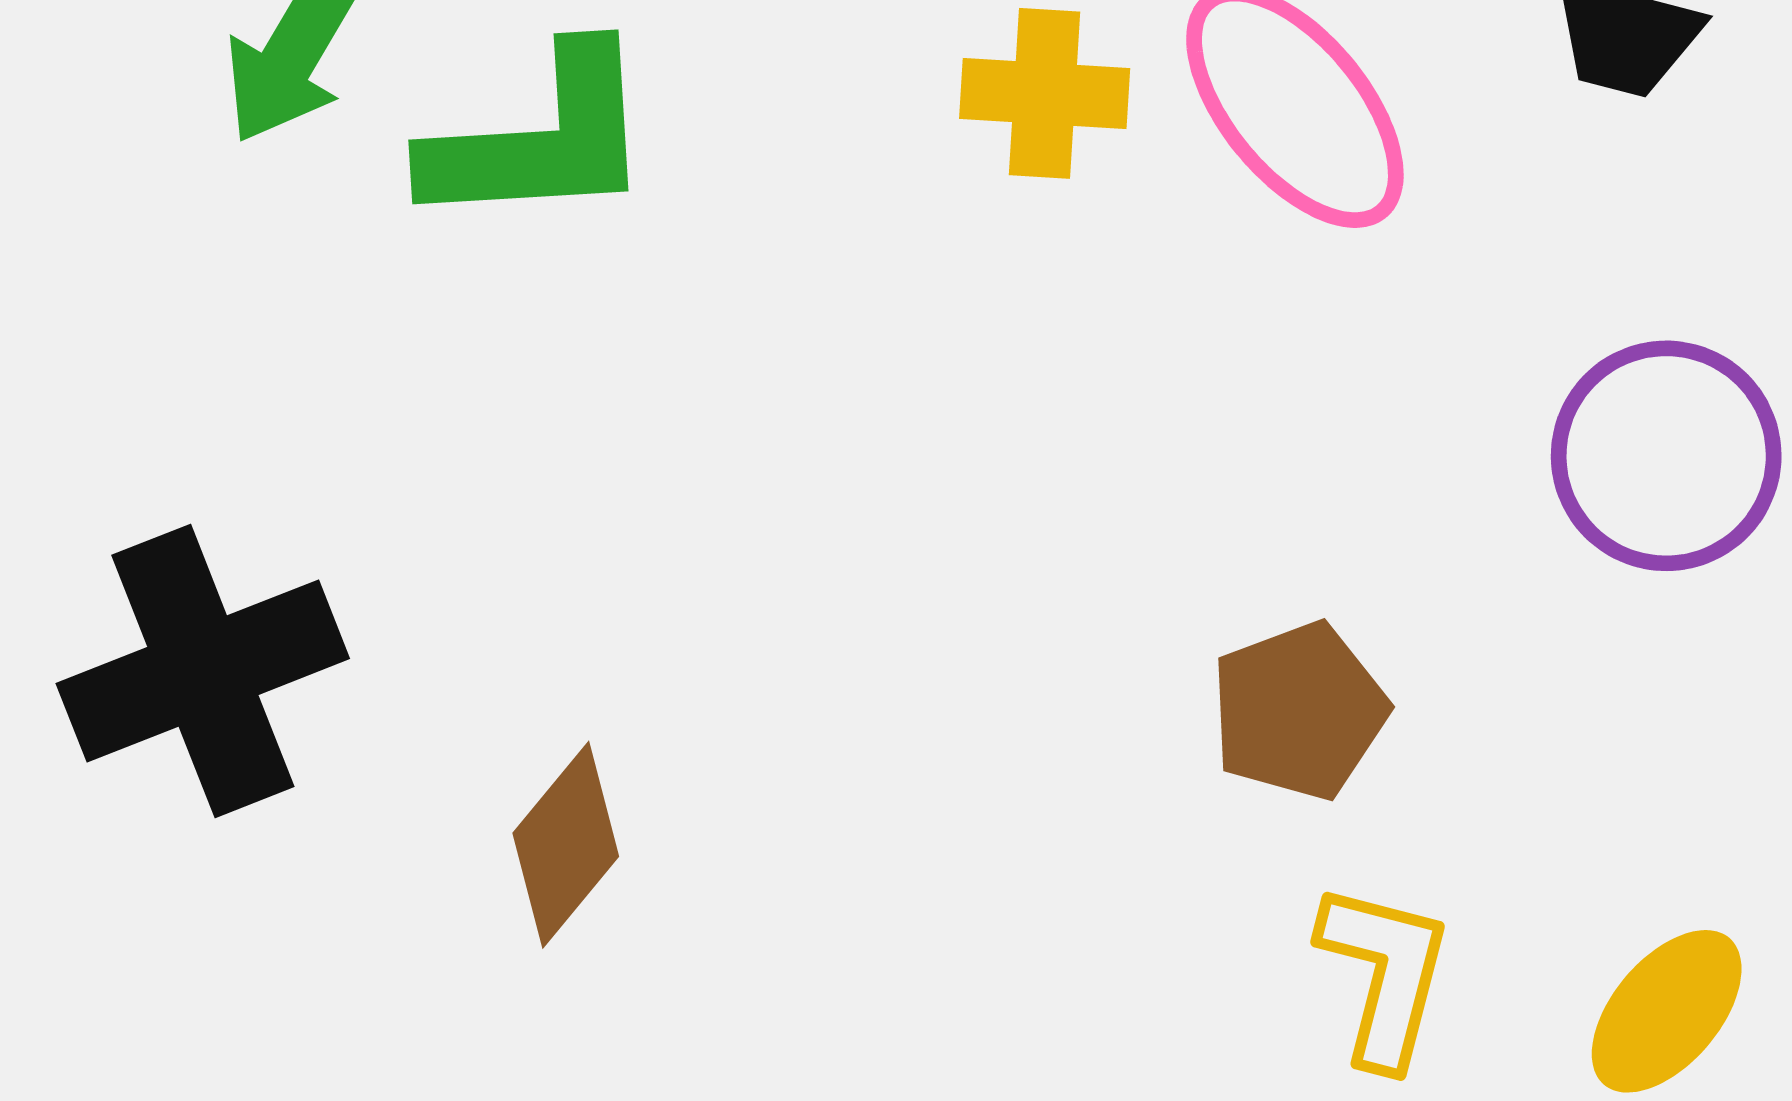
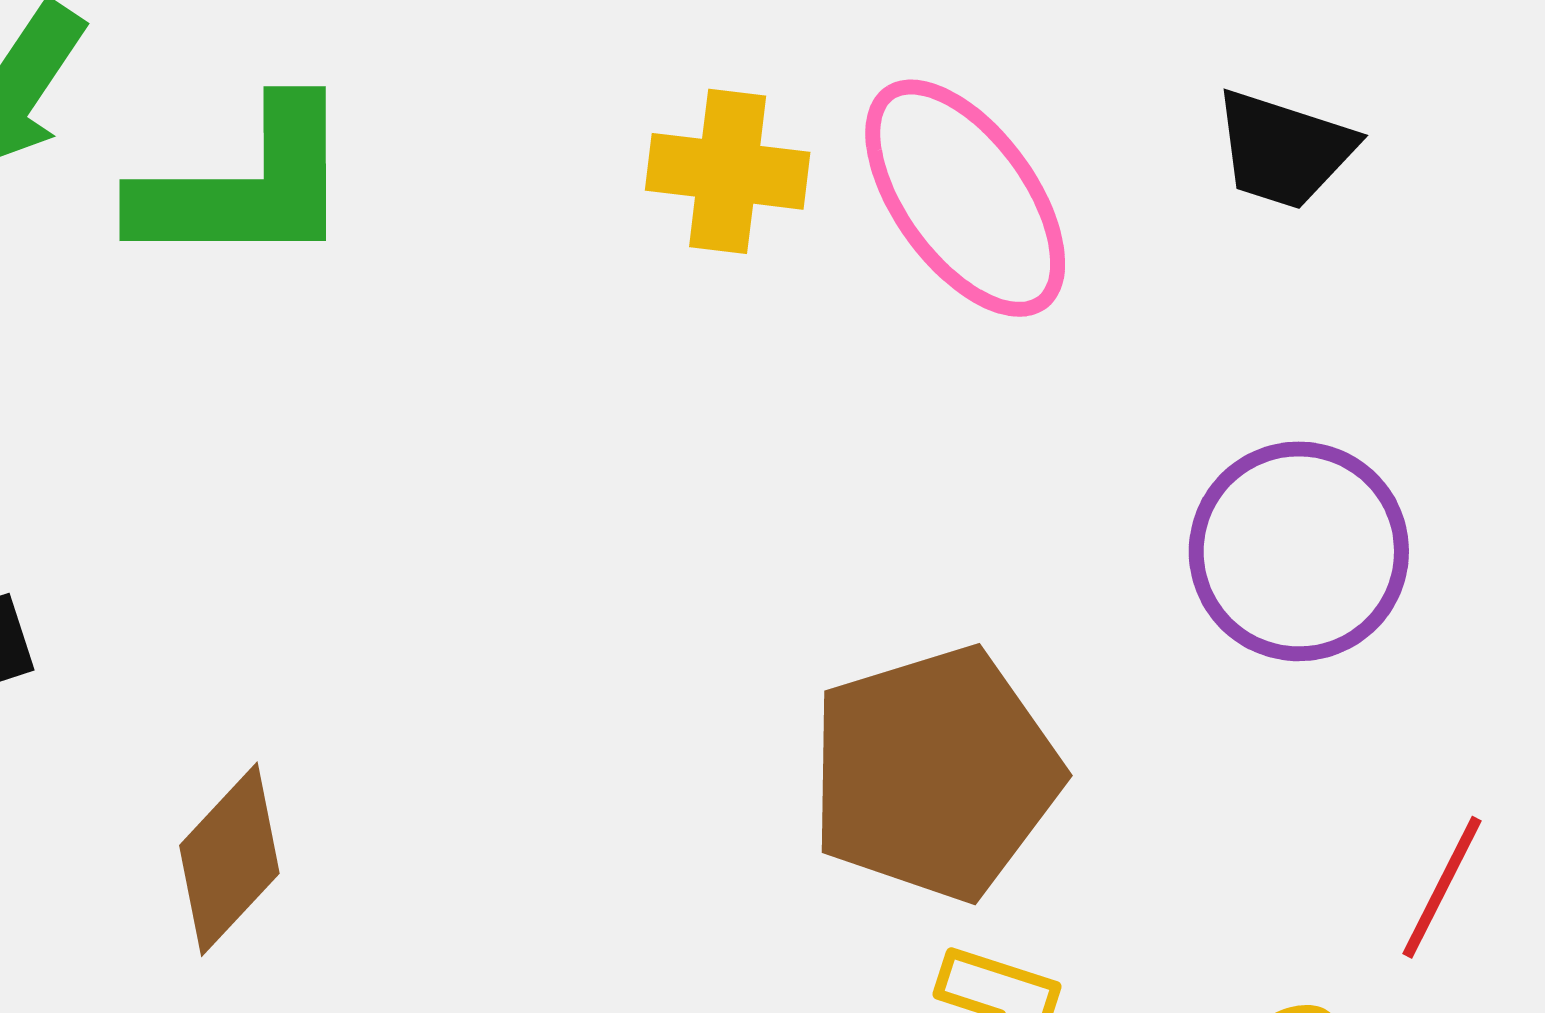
brown pentagon: (1299, 711) -> (935, 773), size x1.5

